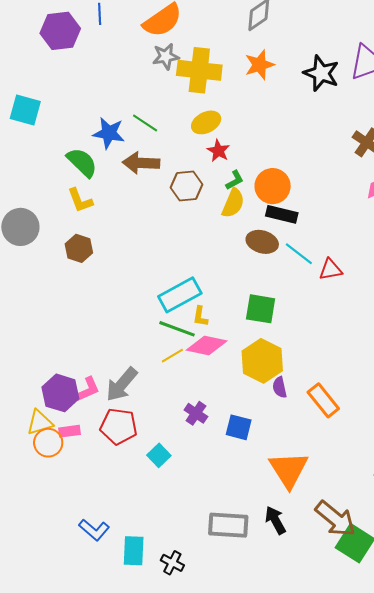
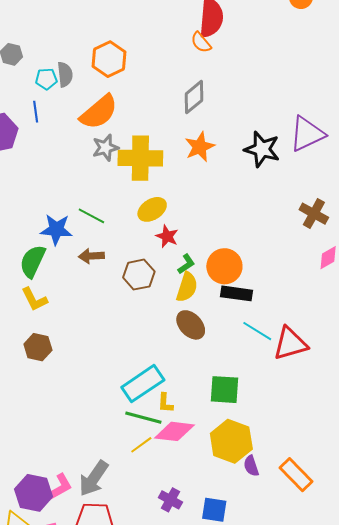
green semicircle: (82, 162) -> (33, 261), turned -104
brown arrow: (141, 163) -> (91, 256), size x0.7
brown ellipse: (262, 242) -> (191, 325), moved, turned 36
red triangle: (331, 270) -> (290, 344), size x1.5

